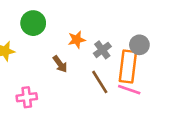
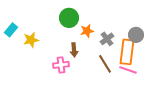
green circle: (33, 23) -> (69, 18), moved
brown arrow: (60, 64) -> (74, 50), turned 32
pink cross: (27, 97) -> (61, 65), moved

